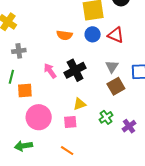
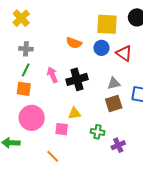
gray triangle: (112, 67) -> (114, 83), turned 32
green line: (11, 77) -> (26, 70), moved
green cross: (106, 117) -> (98, 132), turned 32

